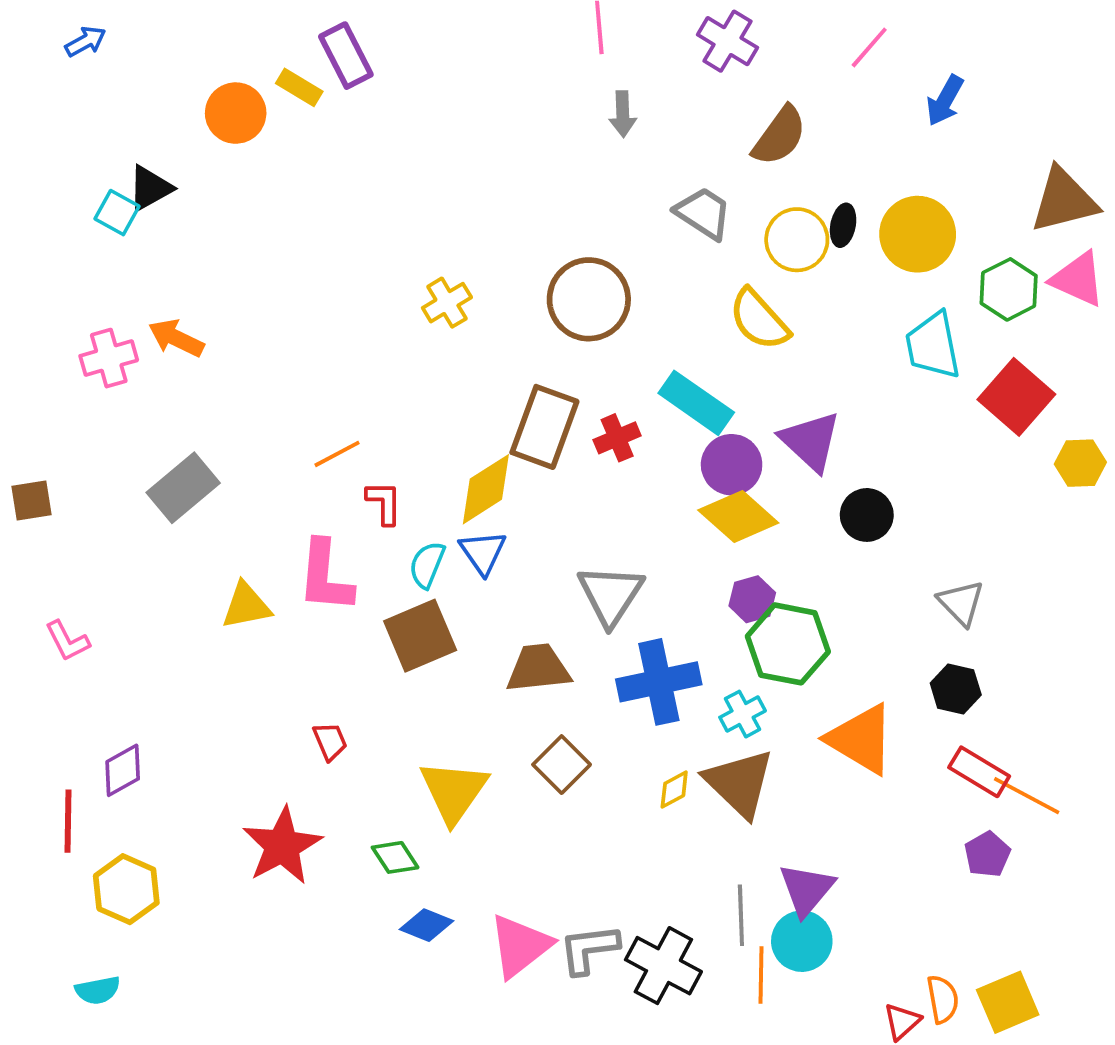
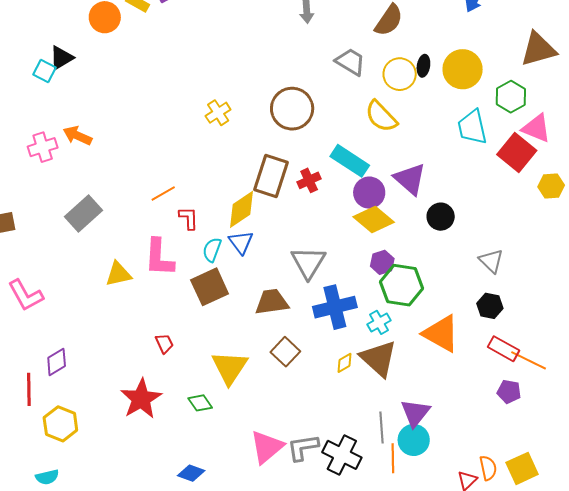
pink triangle: (1078, 279) -> (536, 128), moved
pink L-shape: (67, 641) -> (26, 295), size x1.5
purple pentagon: (987, 854) -> (509, 392), turned -30
blue diamond: (427, 925) -> (191, 473), moved

